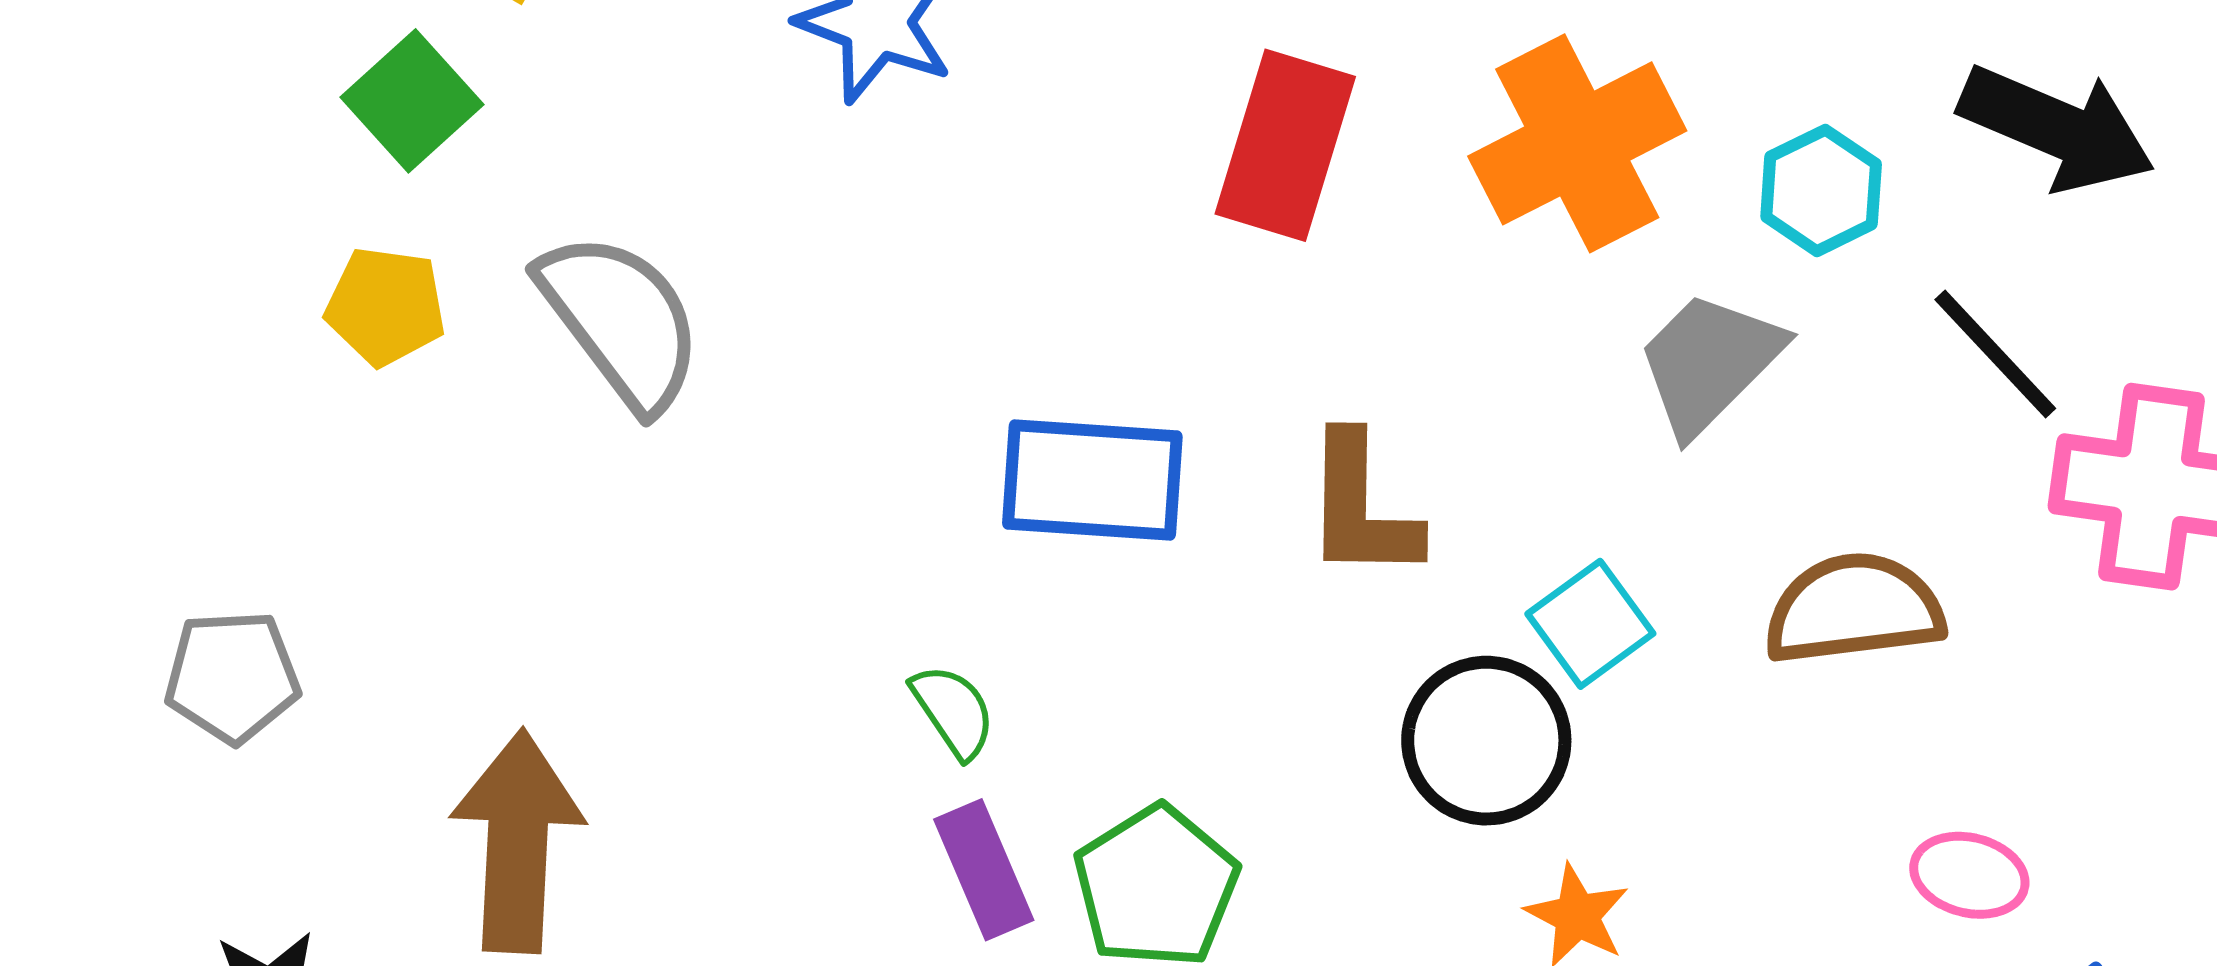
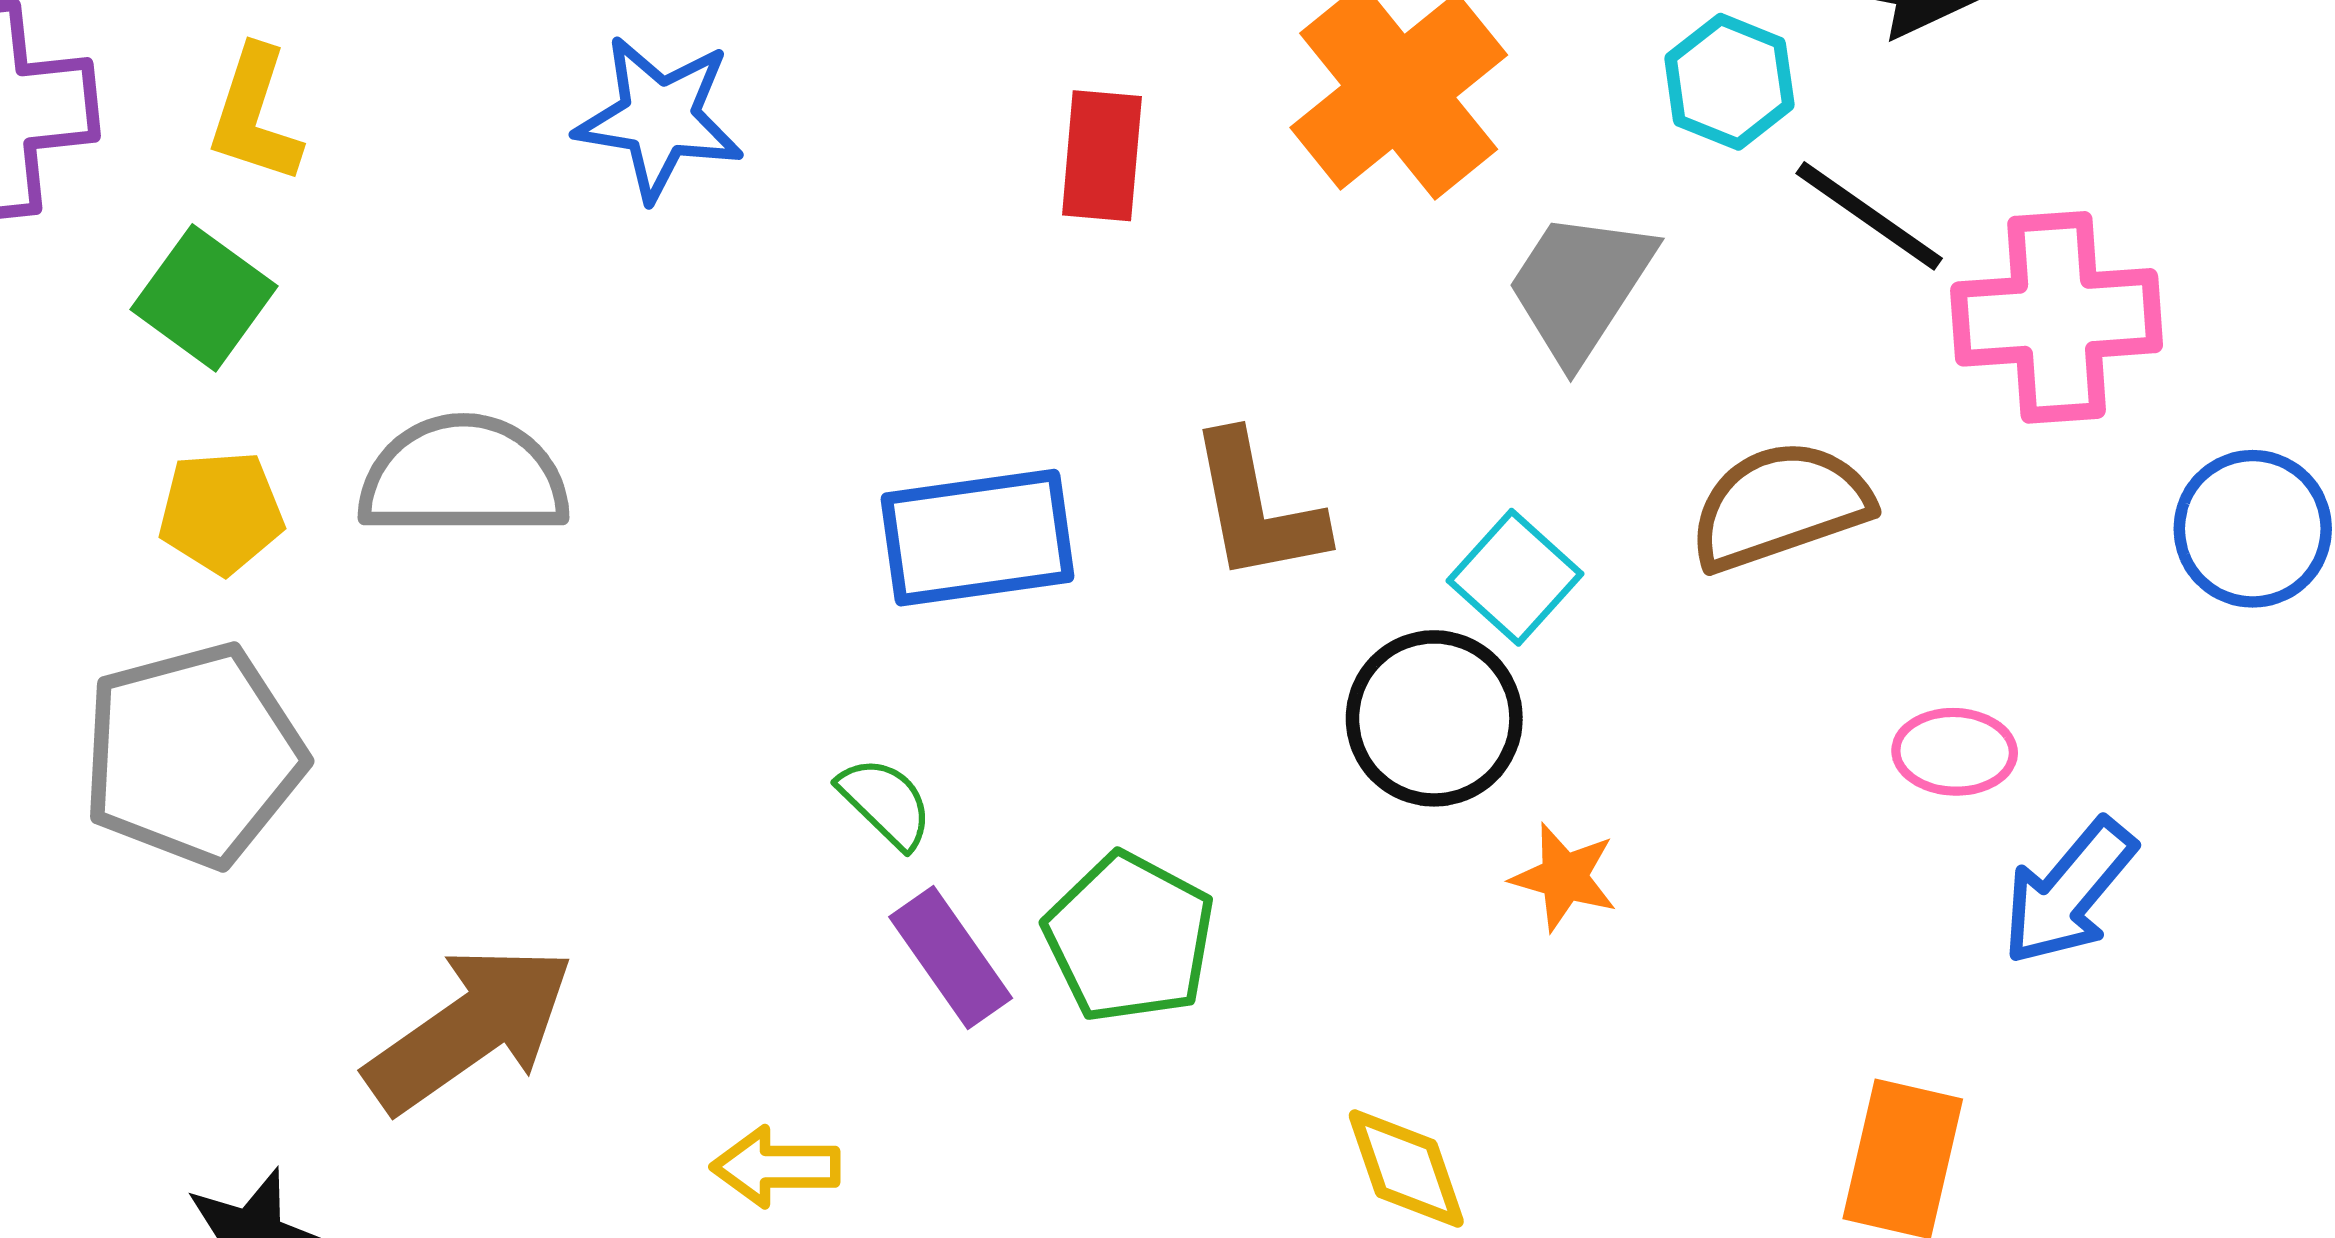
red rectangle: (1285, 145) -> (1102, 156), size x0.7
cyan hexagon: (1821, 190) -> (1729, 82), moved
gray semicircle: (621, 321) -> (464, 477), turned -41
gray pentagon: (232, 677) -> (193, 755), moved, size x1.6
brown arrow: (517, 841) -> (470, 1029), turned 64

